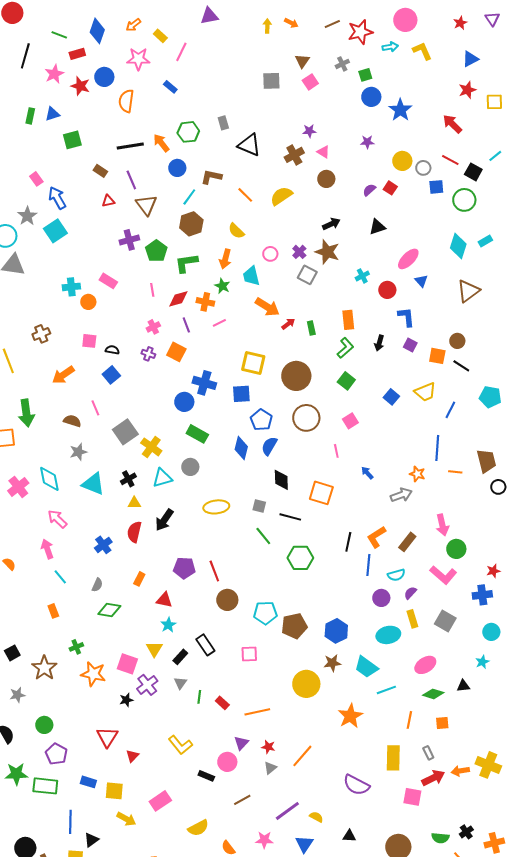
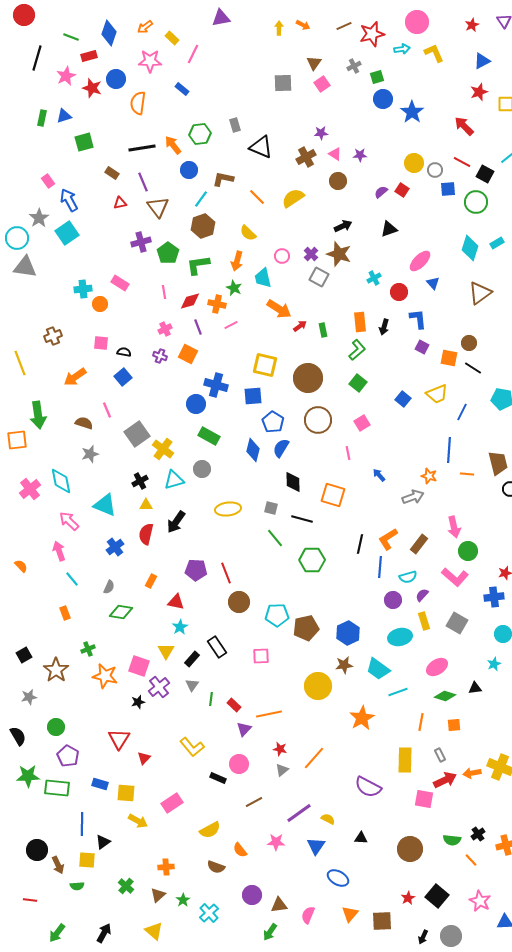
purple star: (367, 142) -> (360, 155), moved
black arrow: (379, 343) -> (384, 327), moved
cyan triangle: (93, 484) -> (105, 505), moved
purple triangle: (241, 743) -> (244, 729), moved

